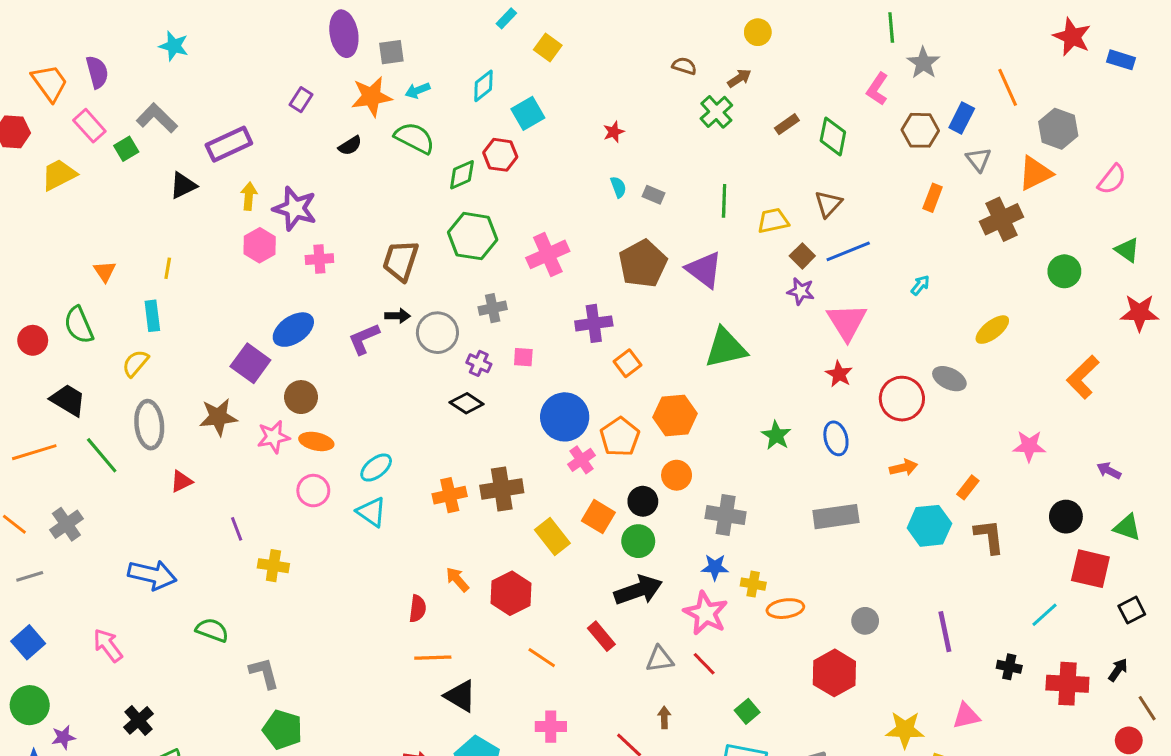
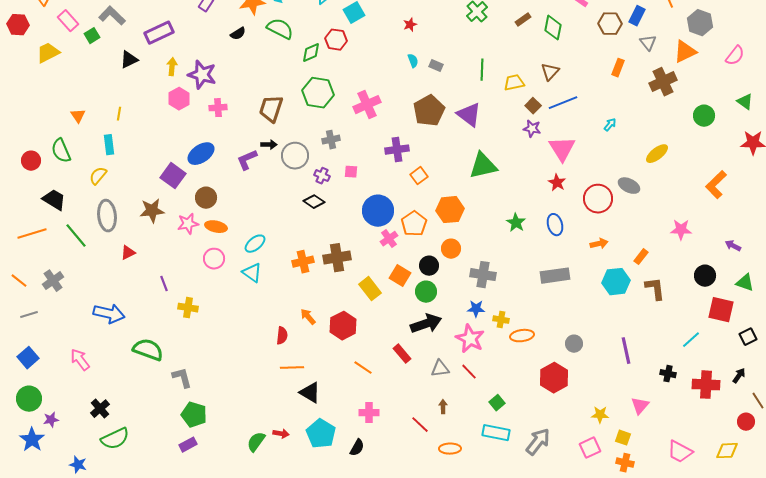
green semicircle: (212, 630) -> (148, 350), size x1.4
pink triangle: (966, 716) -> (640, 406), turned -36
yellow star: (905, 730) -> (600, 415), size x0.7

